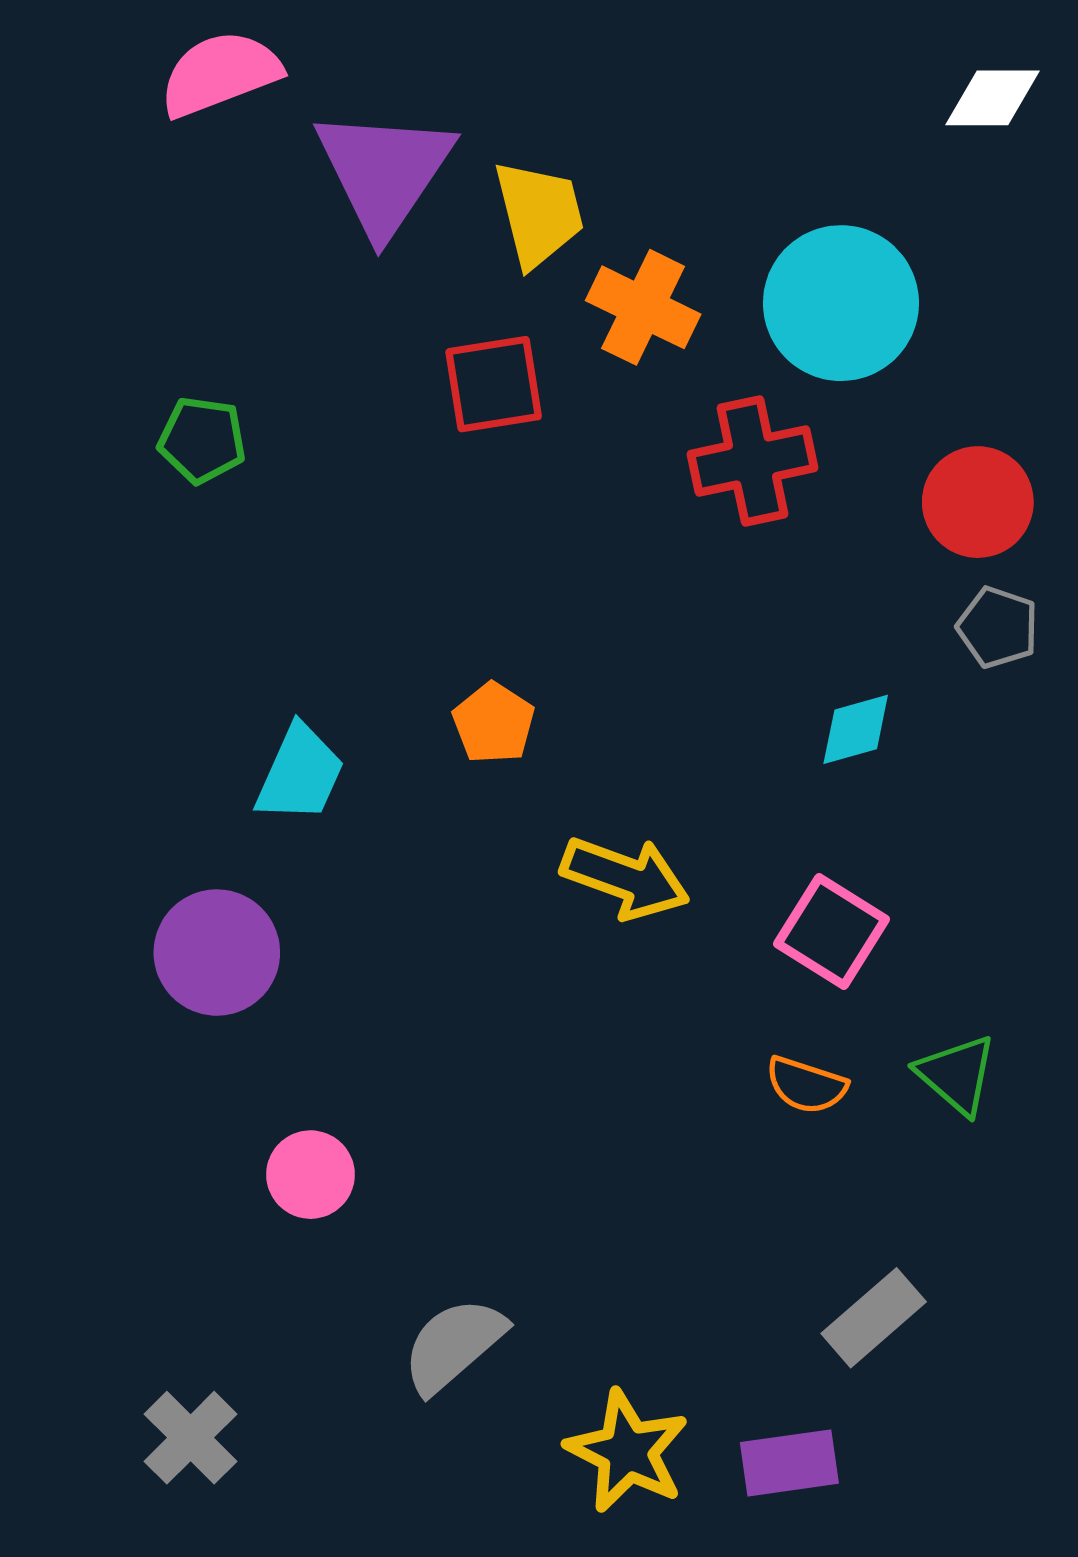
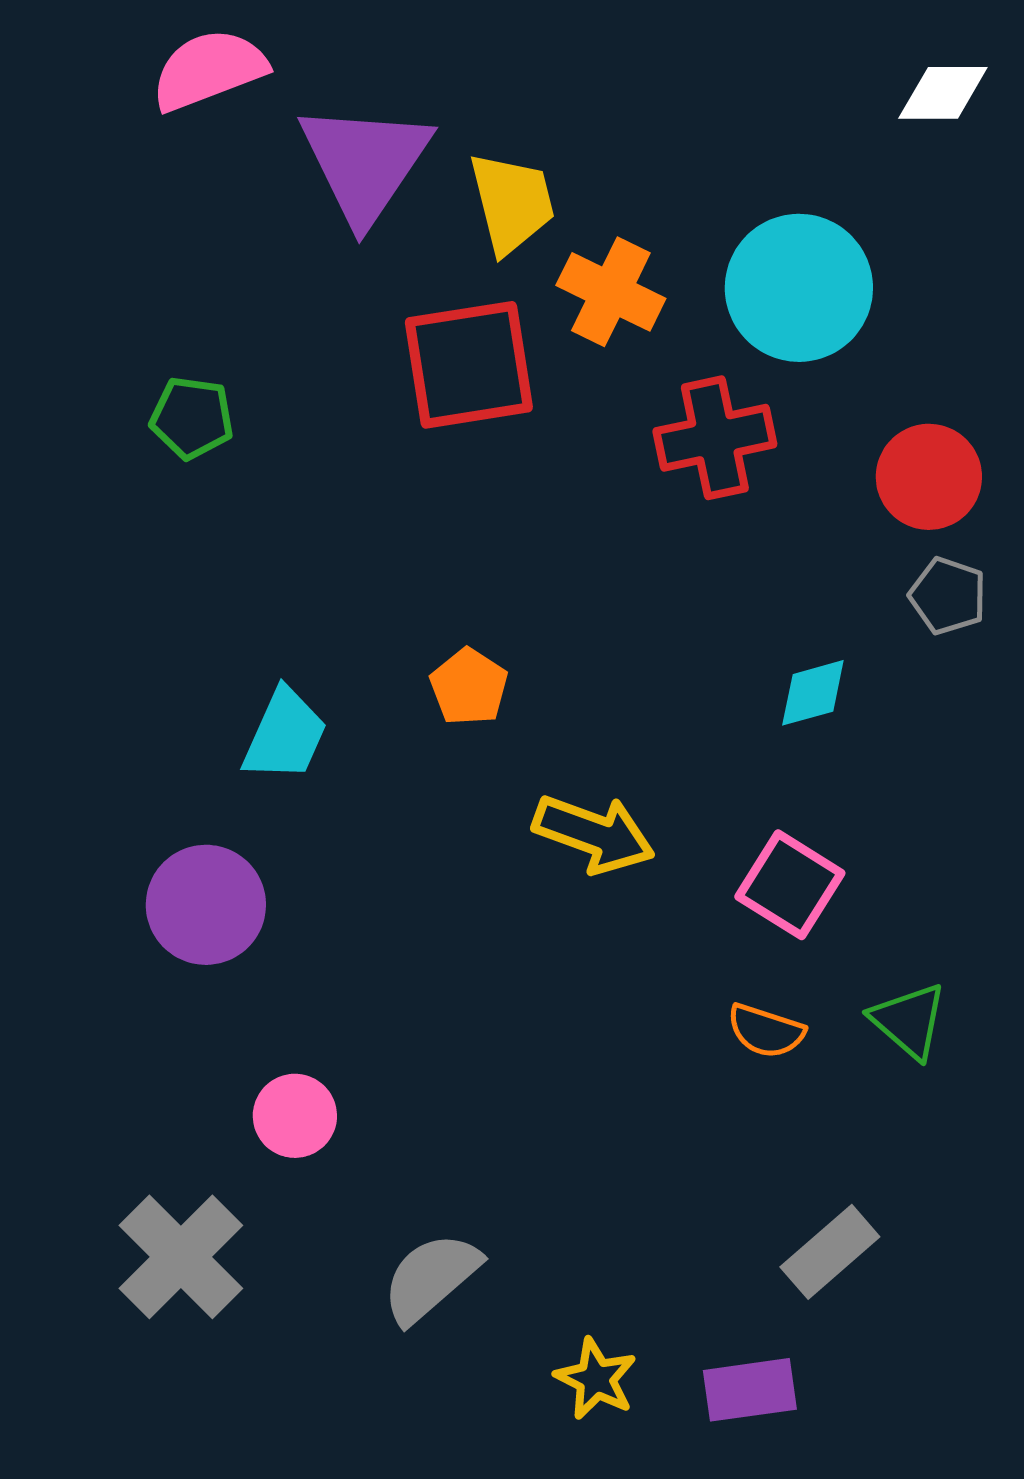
red square: (494, 384) -> (469, 365), size x1.4
gray cross: (191, 1438) -> (181, 1257), moved, size x1.4
yellow star: (627, 1451) -> (596, 1379), size x0.7

